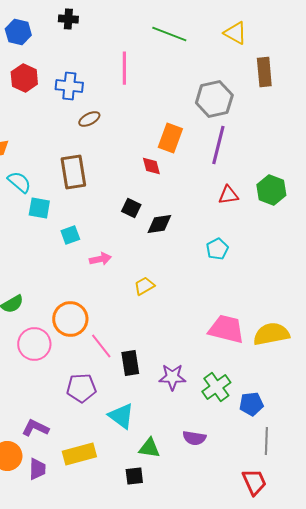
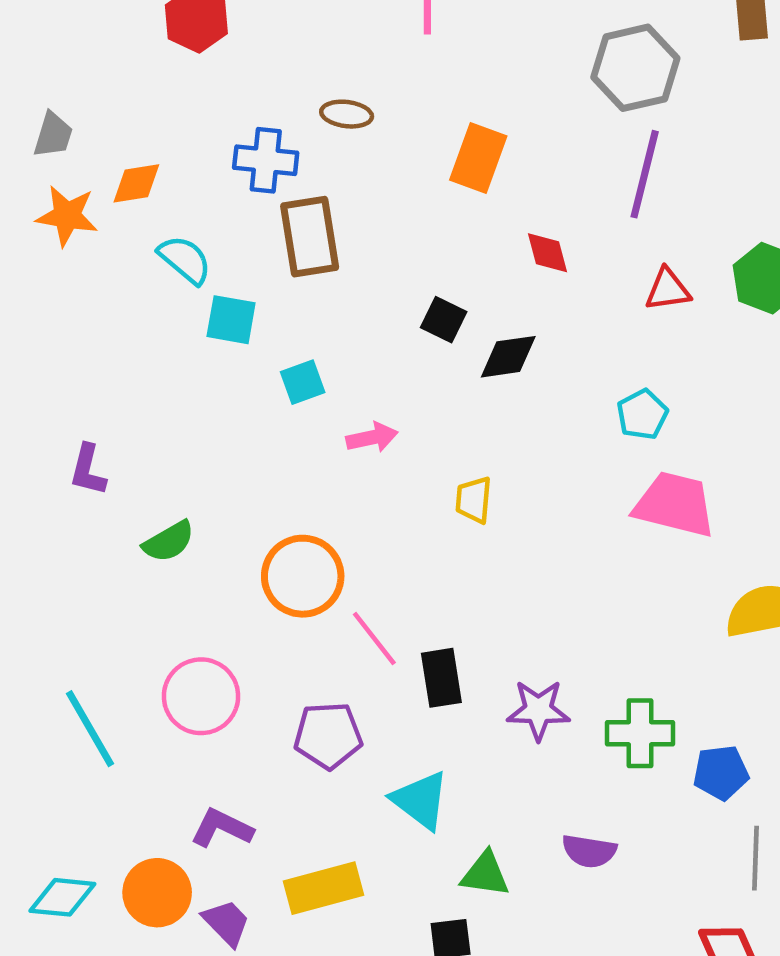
blue cross: (69, 86) -> (266, 160), moved
brown ellipse: (89, 119) -> (347, 114), turned 35
orange rectangle: (170, 138) -> (478, 158), moved
red diamond: (151, 166) -> (548, 253), moved
yellow trapezoid: (144, 286) -> (474, 500), turned -55
pink trapezoid: (226, 329) -> (675, 505), moved
pink circle: (34, 344) -> (201, 696), moved
green cross: (216, 387) -> (640, 733), turned 36
purple trapezoid: (37, 469) -> (226, 923), turned -45

